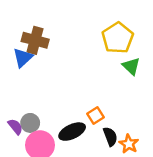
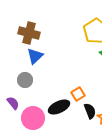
blue triangle: (23, 58) -> (35, 56), moved
gray circle: (30, 123) -> (25, 80), moved

